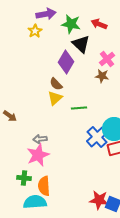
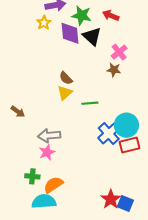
purple diamond: (66, 62) -> (70, 33), moved, turned -35
gray arrow: (40, 139) -> (49, 136), size x1.5
pink star: (38, 155) -> (47, 152), size x0.7
orange semicircle: (44, 186) -> (53, 185), turned 60
red star: (99, 200) -> (111, 199), turned 30

